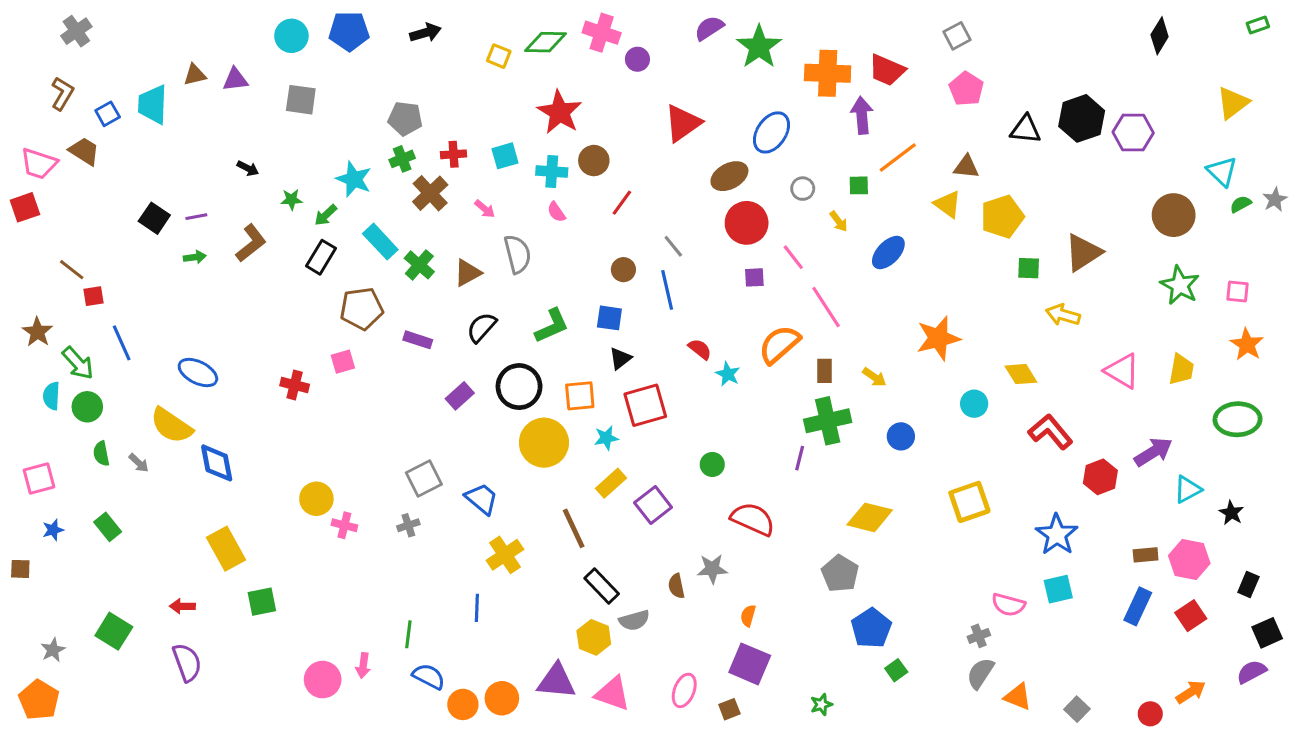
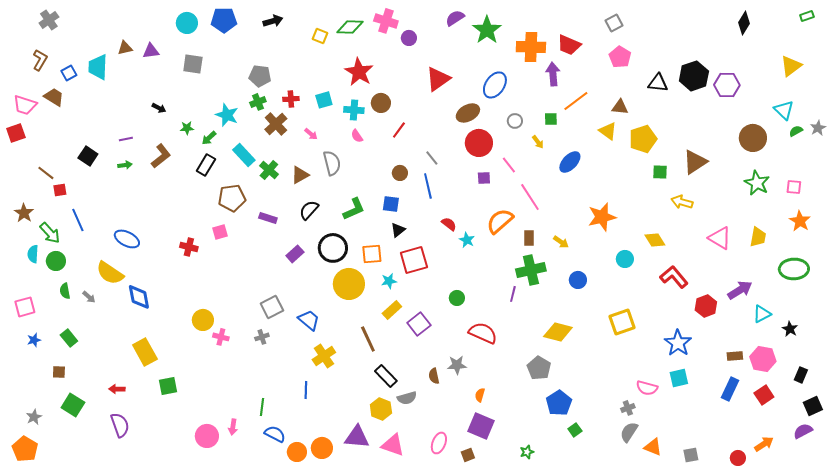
black square: (154, 218) -> (88, 156), moved
brown square: (20, 569) -> (59, 372), moved
gray square: (1077, 709) -> (691, 455), turned 35

